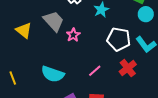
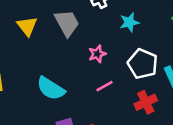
pink star: (73, 35) -> (97, 54), moved
pink line: (95, 71) -> (104, 86), moved

